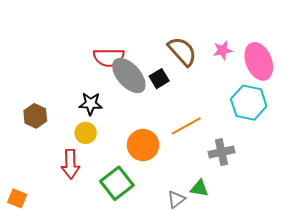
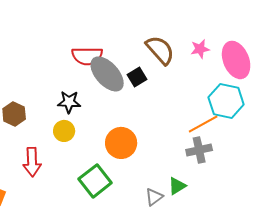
orange line: (186, 126) -> (203, 124), moved
red arrow: (70, 164) -> (32, 162), moved
green triangle: (199, 188) -> (177, 186), turned -42

